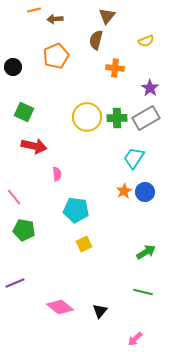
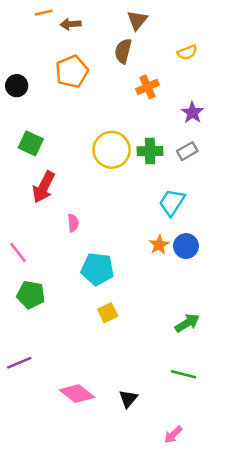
orange cross: (115, 68) -> (147, 87), turned -30
gray rectangle: (146, 118) -> (187, 151), size x0.6
red arrow: (34, 146) -> (44, 187), turned 105

